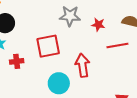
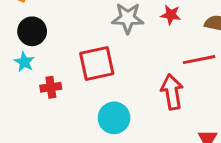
red star: (98, 25) -> (171, 15), moved
red arrow: (82, 65) -> (172, 92), moved

